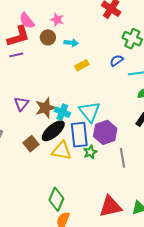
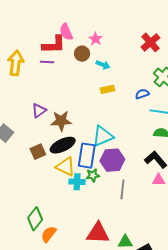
cyan cross: (62, 112) -> (77, 182), moved, turned -35
cyan triangle: (90, 112) -> (103, 136), turned 30
green diamond: (56, 199) -> (35, 219), moved

